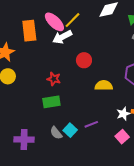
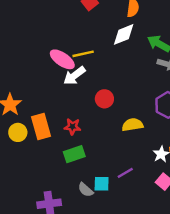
yellow line: (72, 20) -> (83, 54), turned 42
orange rectangle: (29, 31) -> (41, 127), moved
cyan square: (70, 130) -> (102, 184), turned -32

